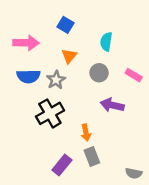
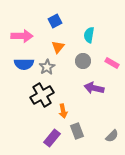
blue square: (66, 25) -> (55, 21), turned 32
orange arrow: (86, 133) -> (63, 111), moved
gray semicircle: (134, 173) -> (112, 136), moved, turned -56

